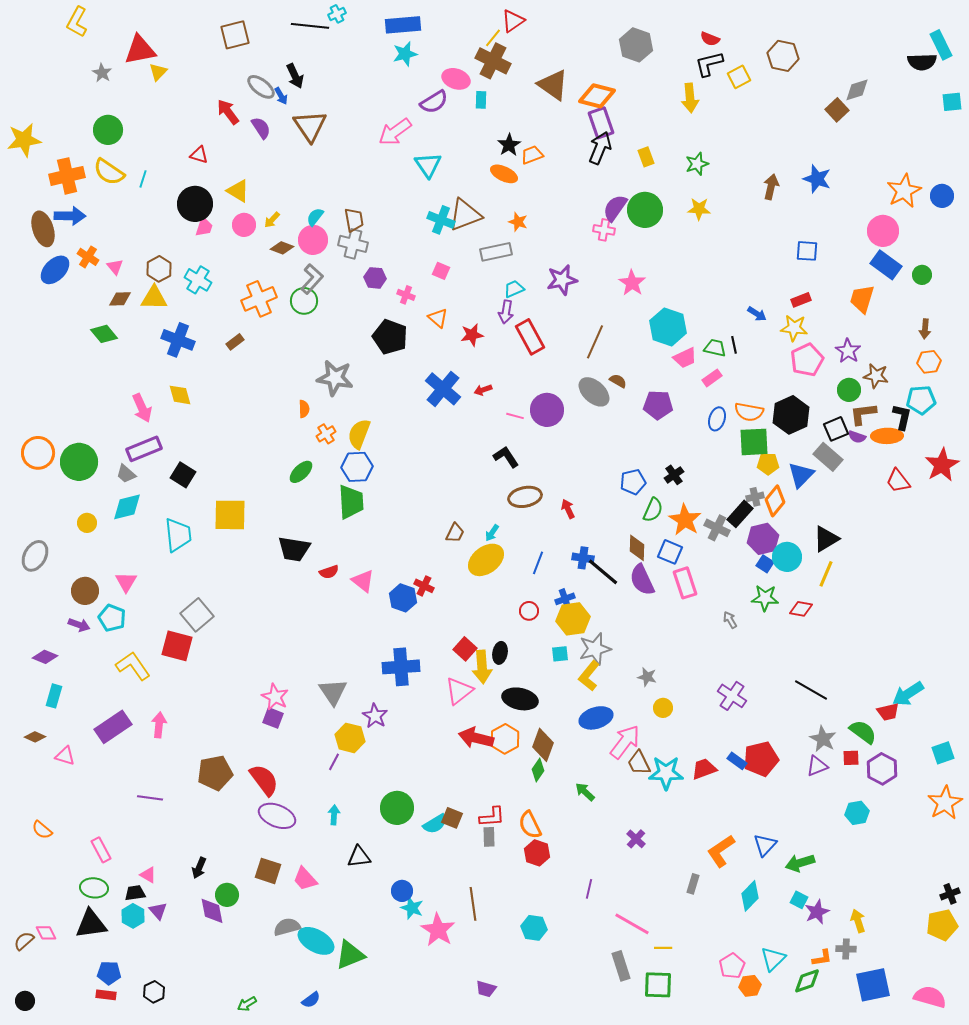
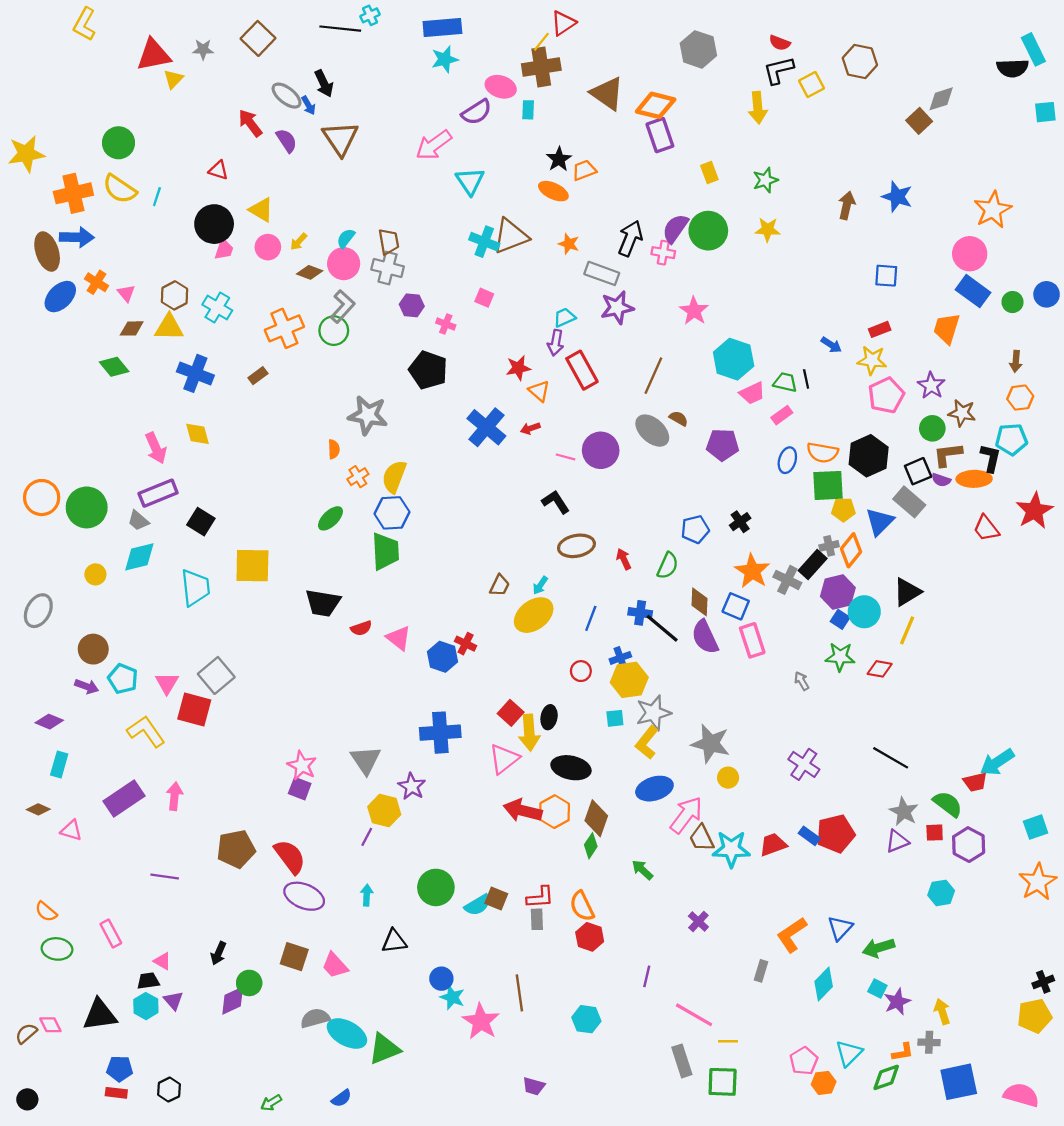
brown square: (235, 35) -> (258, 38), turned -32
brown cross: (493, 61) -> (541, 67), turned -36
gray star: (102, 73) -> (203, 49), moved, turned -30
black arrow: (600, 148) -> (630, 238), moved
blue circle: (942, 196) -> (1047, 294), moved
gray rectangle: (496, 252) -> (602, 273), moved, turned 32
orange triangle: (438, 318) -> (539, 391), moved
green semicircle: (653, 510) -> (668, 566), moved
pink triangle: (126, 582) -> (167, 683), moved
gray star: (647, 677) -> (710, 744), size x1.8
green ellipse: (94, 888) -> (57, 949), moved
purple diamond: (212, 911) -> (233, 1001), turned 76

